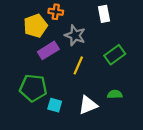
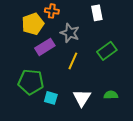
green semicircle: (115, 94) -> (111, 95), moved
white triangle: (88, 105) -> (82, 98), turned -36

